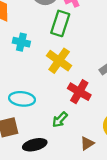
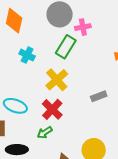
red cross: (79, 92) -> (52, 109), moved

